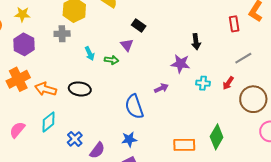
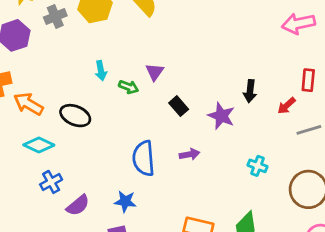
black rectangle: (139, 25) -> (179, 106), moved
gray cross: (62, 34) -> (55, 17), moved, turned -35
cyan cross: (203, 83) -> (257, 166), moved
red arrow: (228, 83) -> (286, 106), moved
purple arrow: (161, 88) -> (189, 154), moved
cyan diamond: (49, 122) -> (39, 145), moved, turned 50

